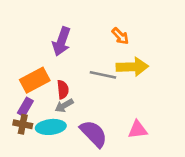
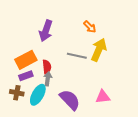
yellow arrow: (132, 67) -> (99, 50), turned -65
gray arrow: (64, 106) -> (48, 79), turned 128
purple rectangle: (25, 107) -> (26, 76), moved, turned 40
cyan ellipse: (51, 127) -> (38, 95), turned -55

